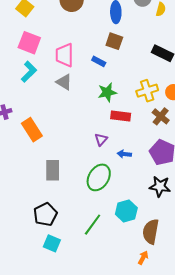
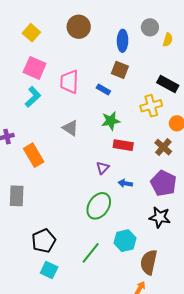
gray triangle: (64, 82) -> (70, 128), moved
yellow cross: (147, 91) -> (151, 106), moved
gray rectangle: (53, 170) -> (17, 196), moved

